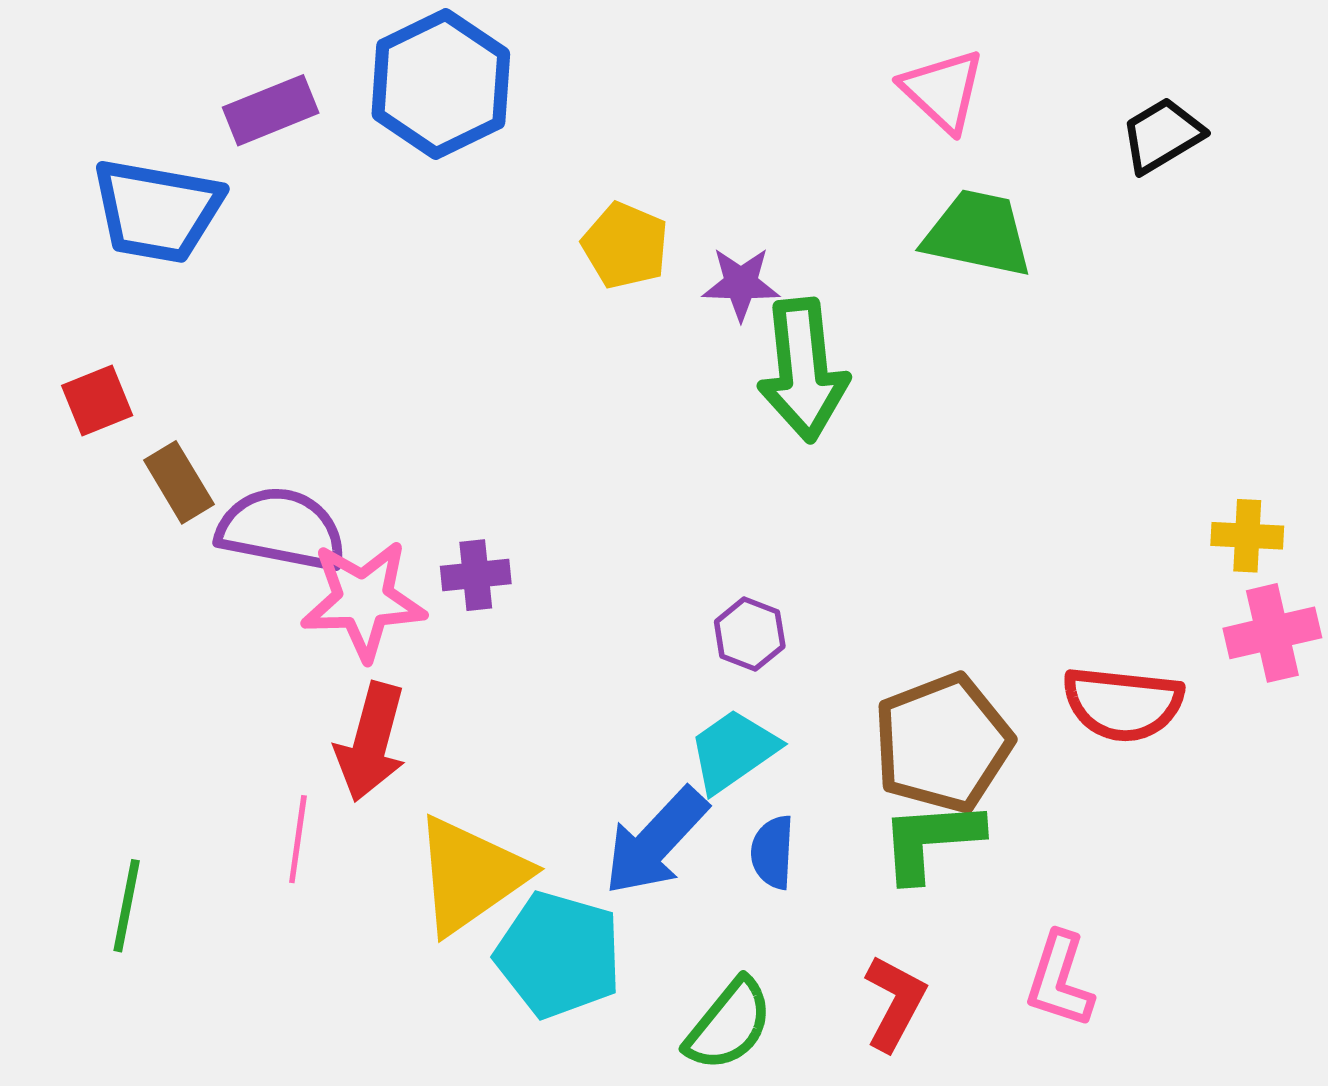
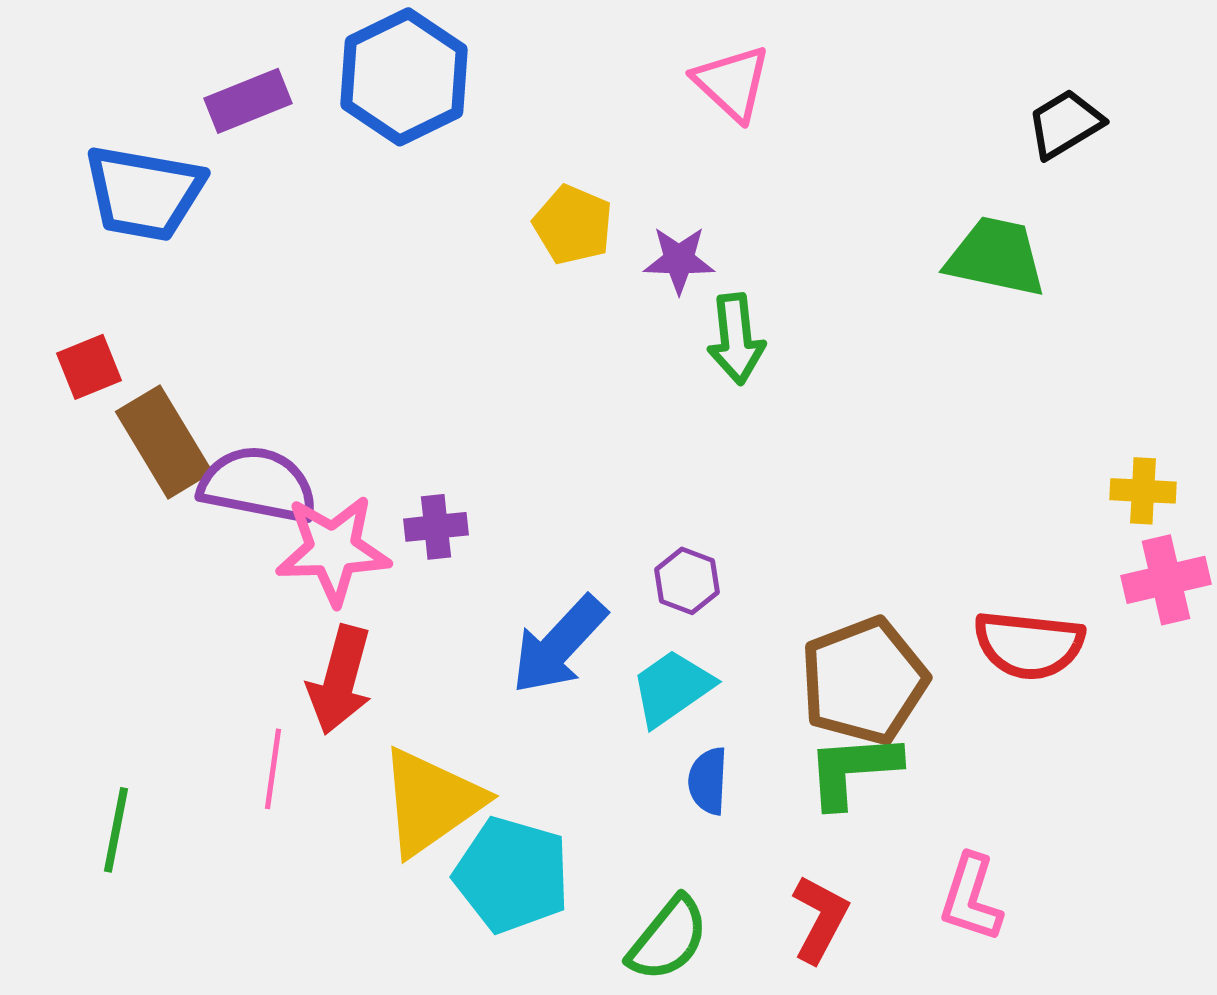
pink triangle: (943, 91) -> (732, 83), moved
green trapezoid: (978, 234) -> (996, 257), moved
green arrow: (803, 370) -> (736, 339), size x0.7
brown rectangle: (179, 482) -> (164, 442), size x1.5
blue arrow: (656, 841) -> (559, 645), moved

